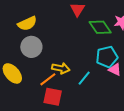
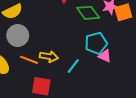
orange line: (48, 79) -> (29, 60), moved, turned 60

